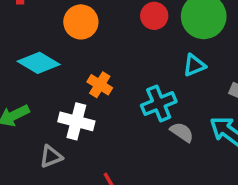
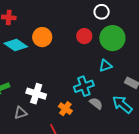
cyan diamond: (39, 63) -> (16, 45), moved
orange cross: (100, 85) -> (65, 109), moved

